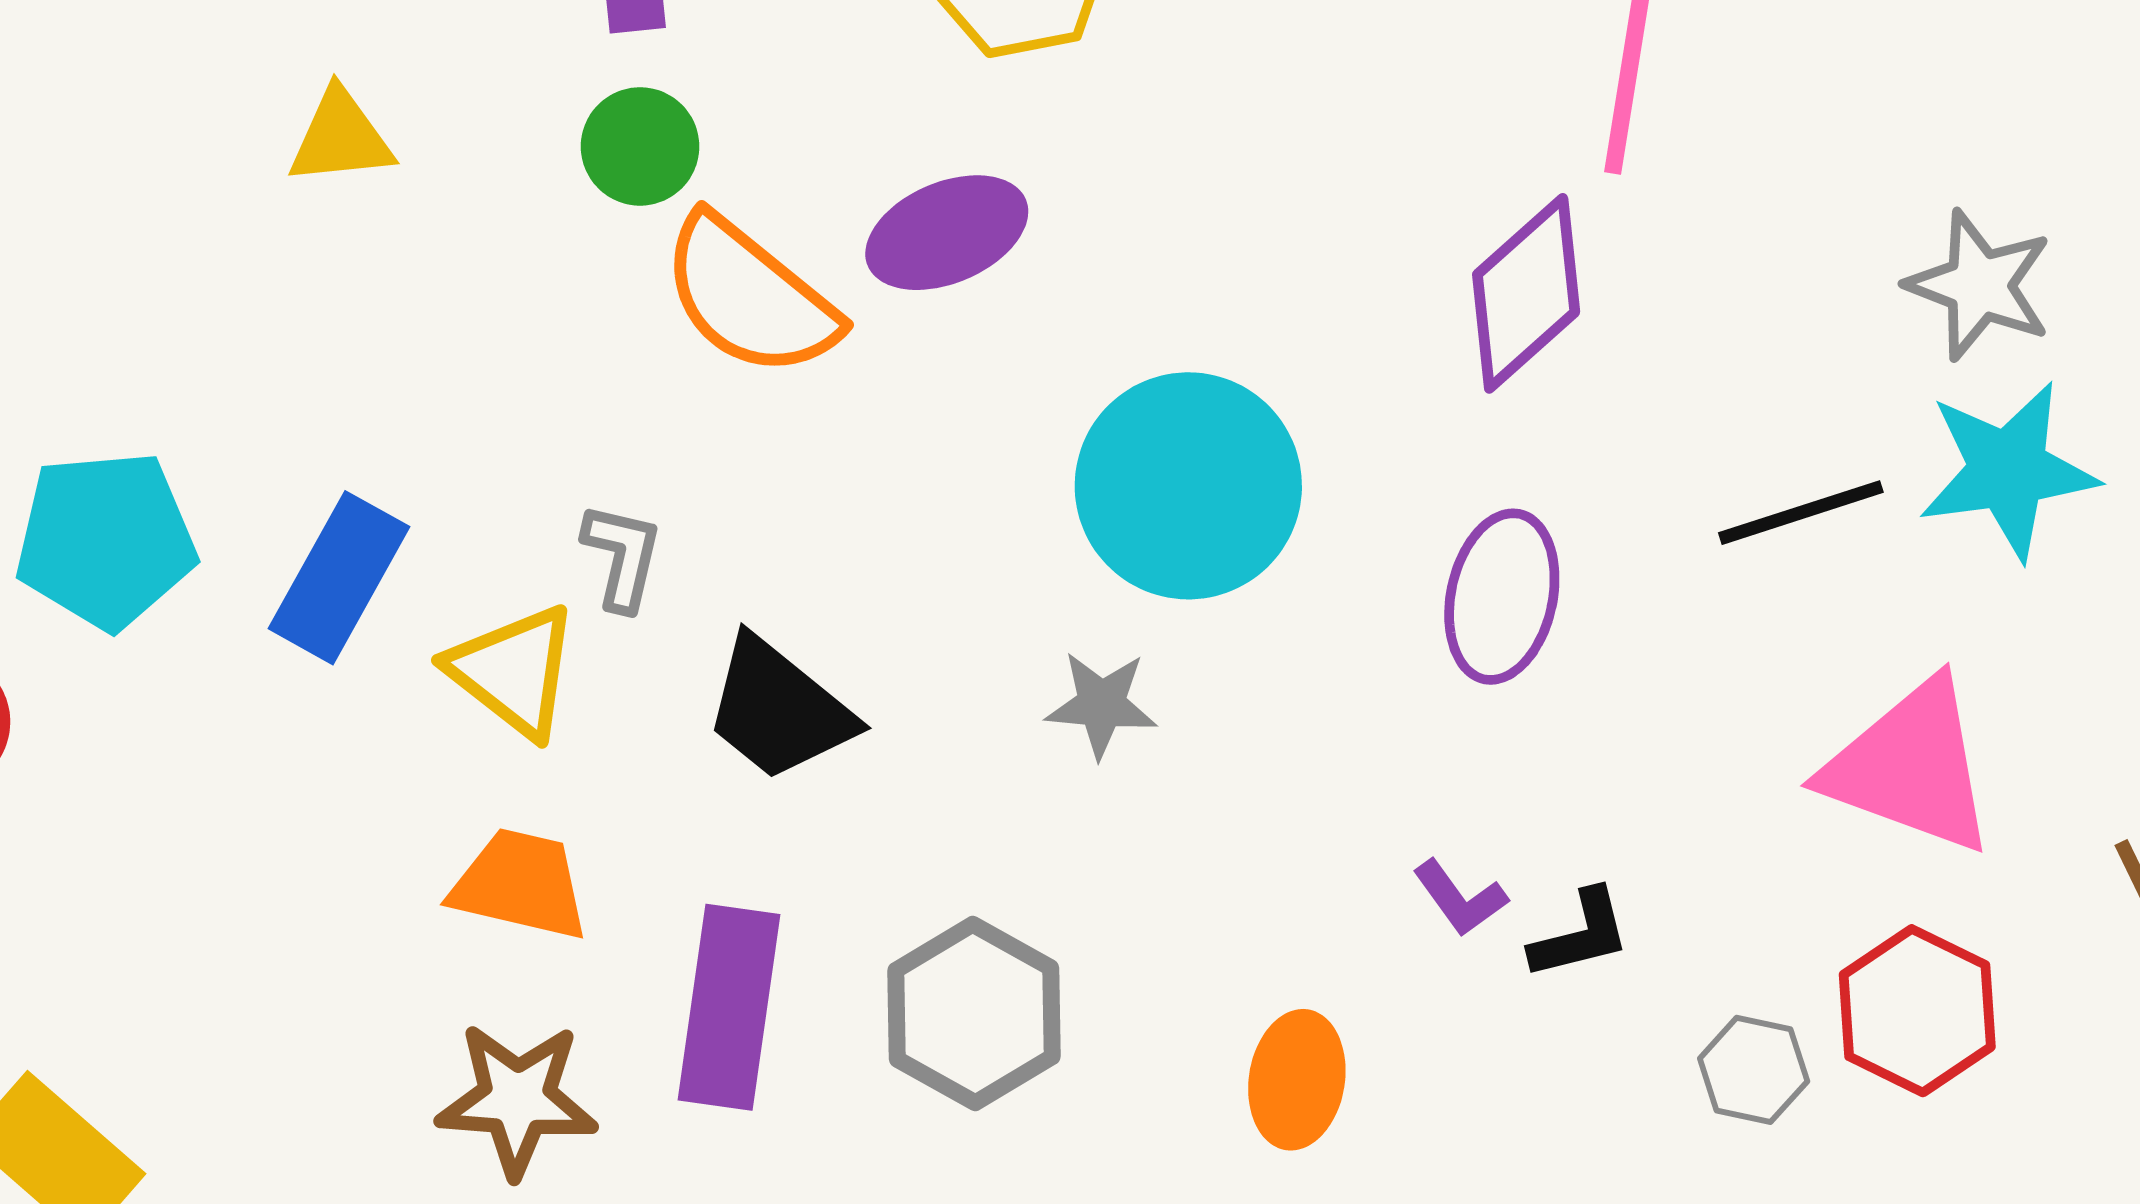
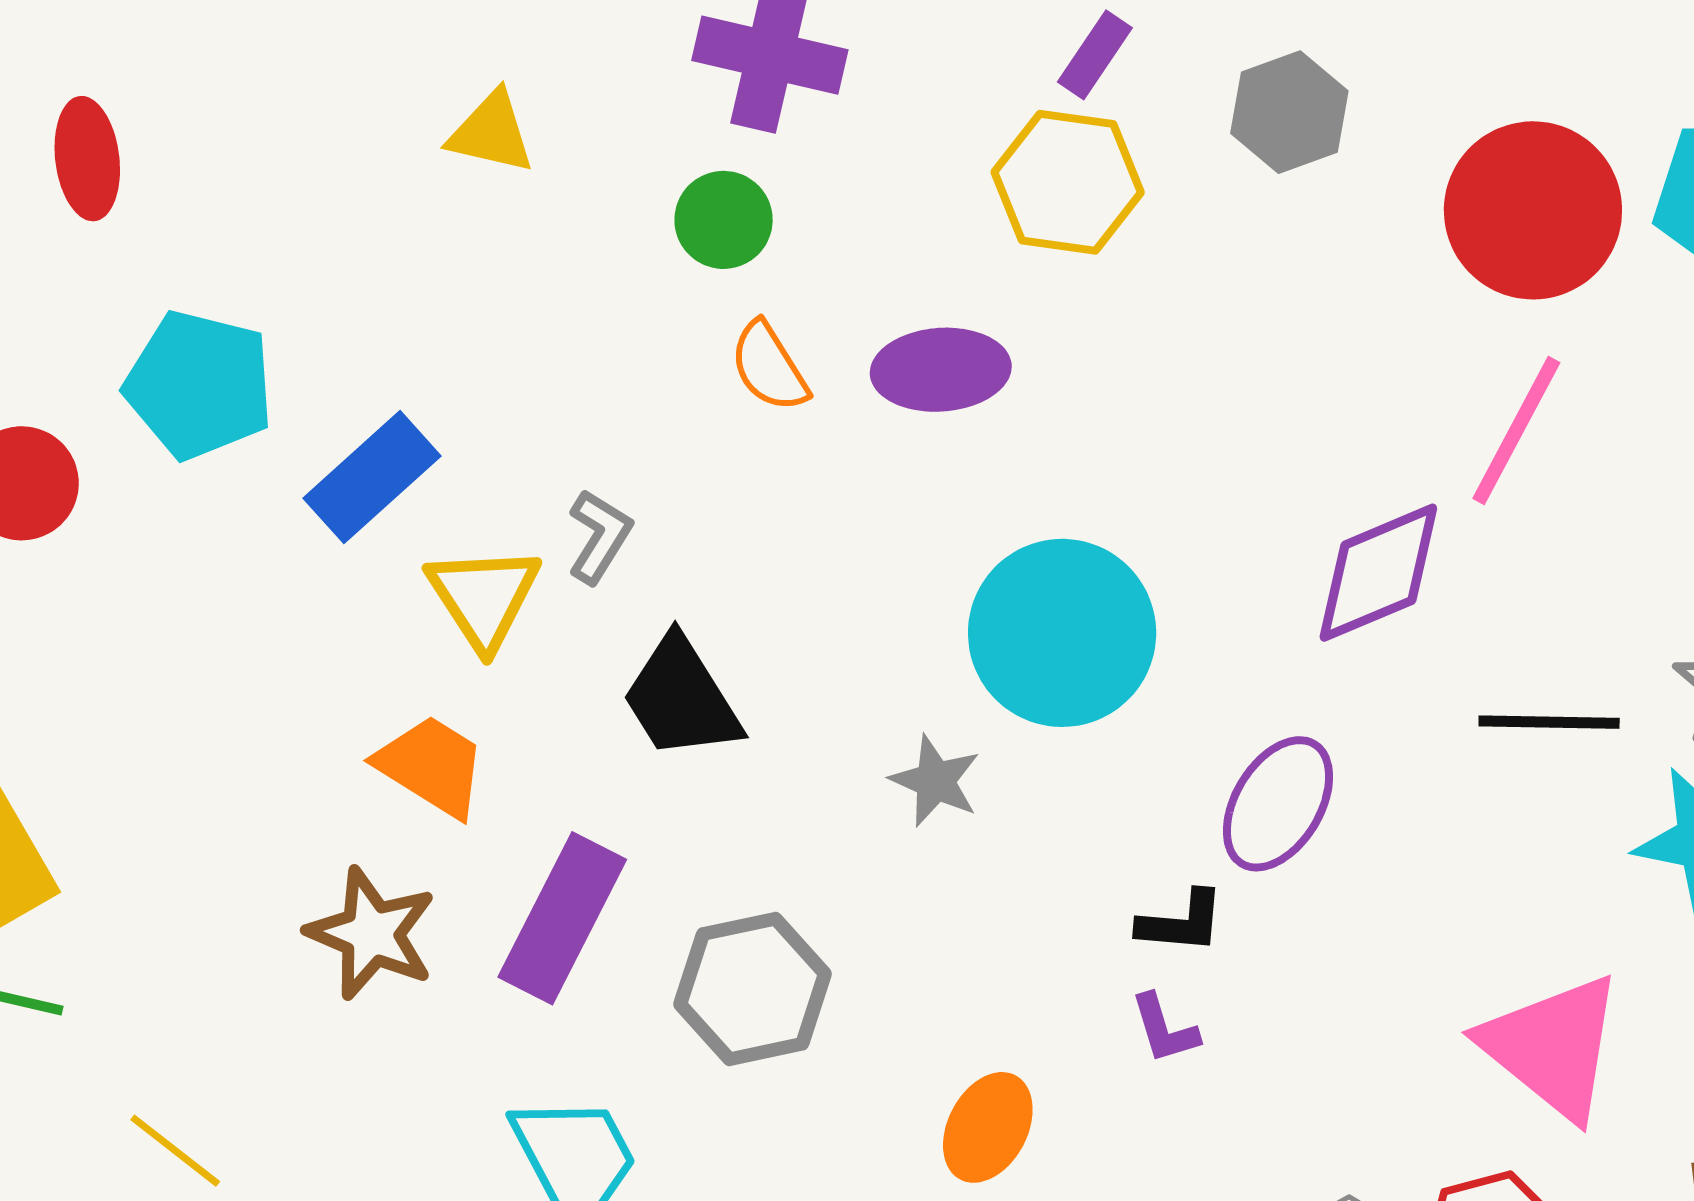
orange semicircle: (750, 296) -> (769, 367), size x0.6
black line: (1801, 513) -> (1549, 722), moved
black L-shape: (1580, 935) -> (1181, 922), moved

